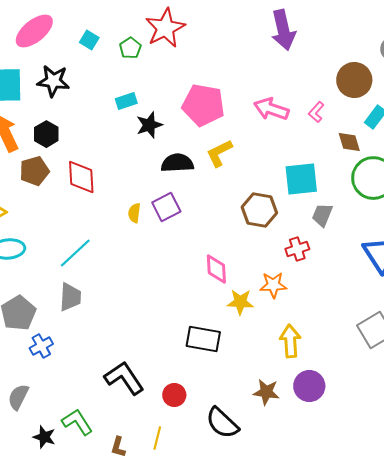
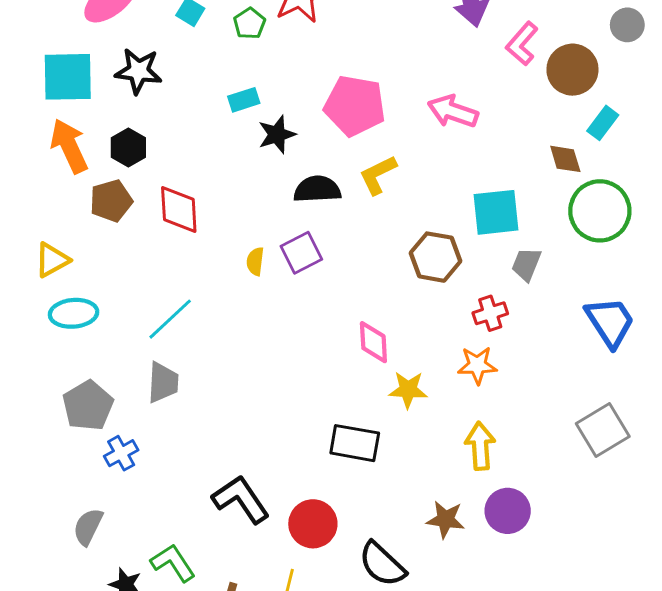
pink L-shape: (316, 112) -> (522, 44), moved, size x1.4
orange star: (273, 285) -> (477, 365), moved
red circle: (174, 395) -> (313, 524), size x1.4

